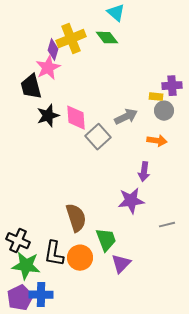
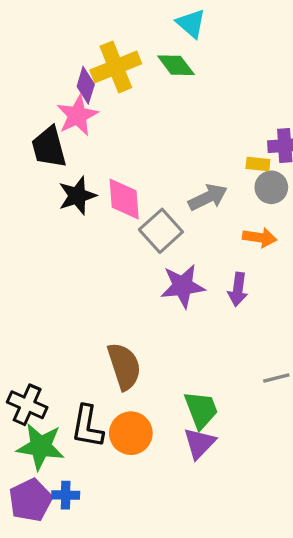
purple star: (131, 201) -> (183, 286), moved
green trapezoid: (106, 240) -> (201, 410), moved
blue cross: (41, 295) -> (66, 495), size x0.7

